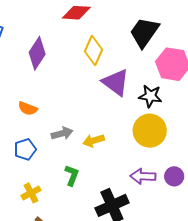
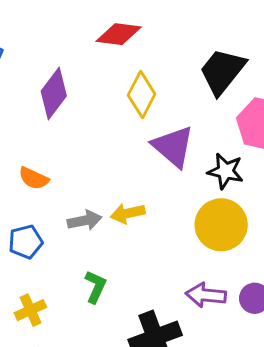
yellow arrow: (94, 141) -> (128, 213), moved

